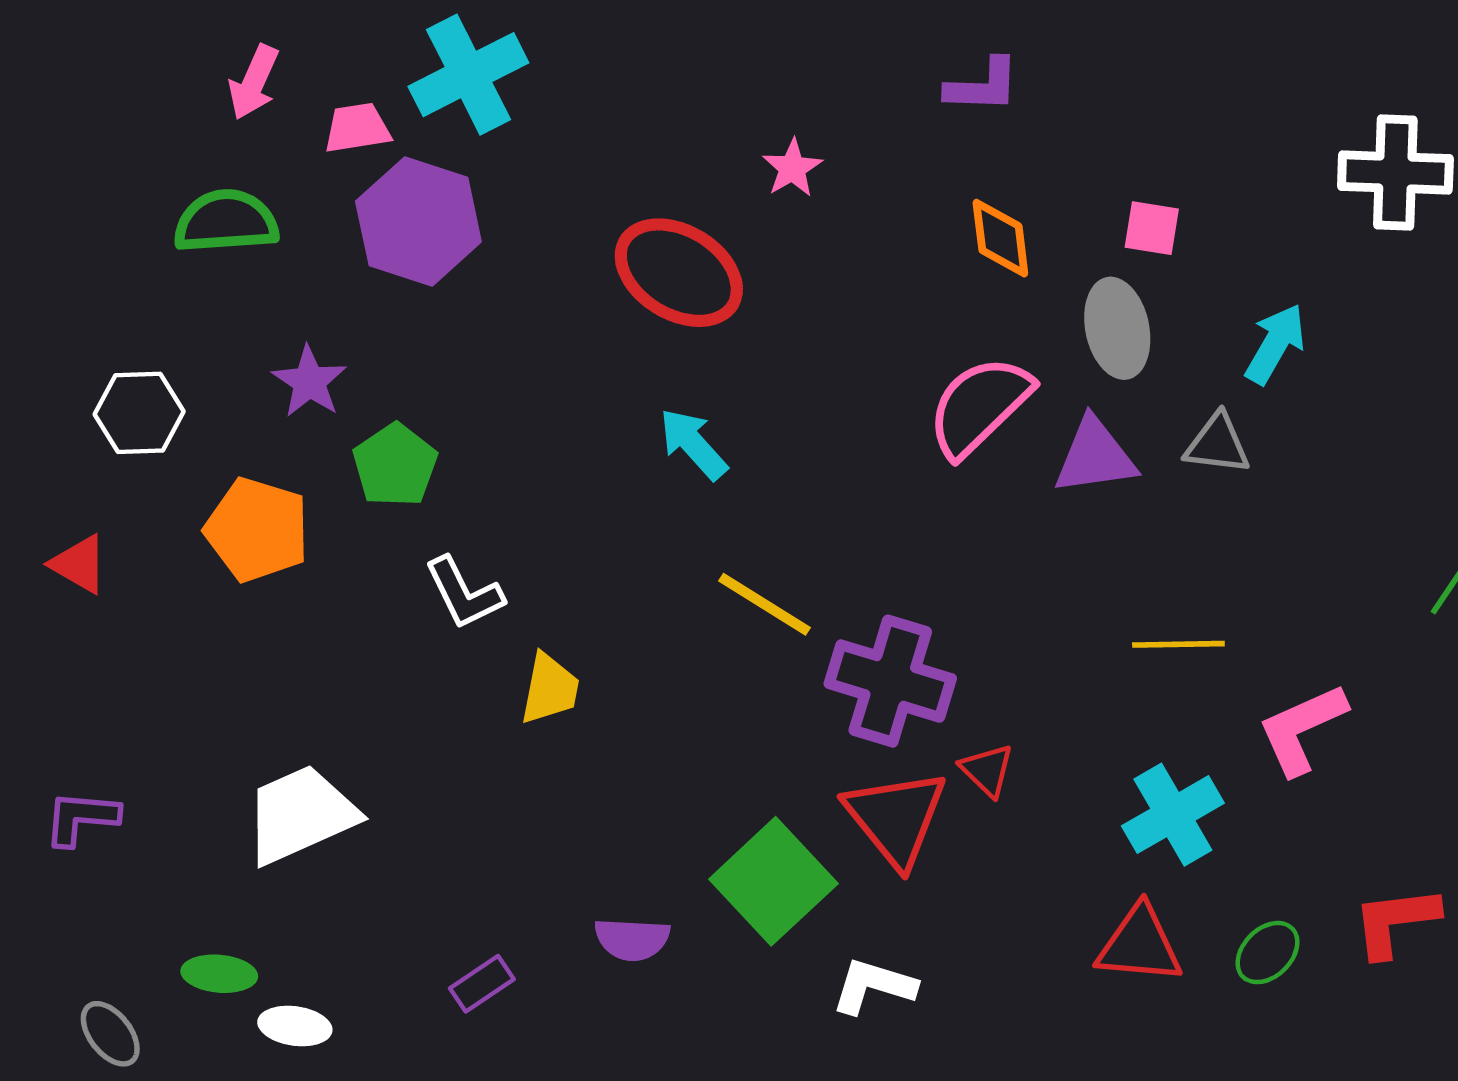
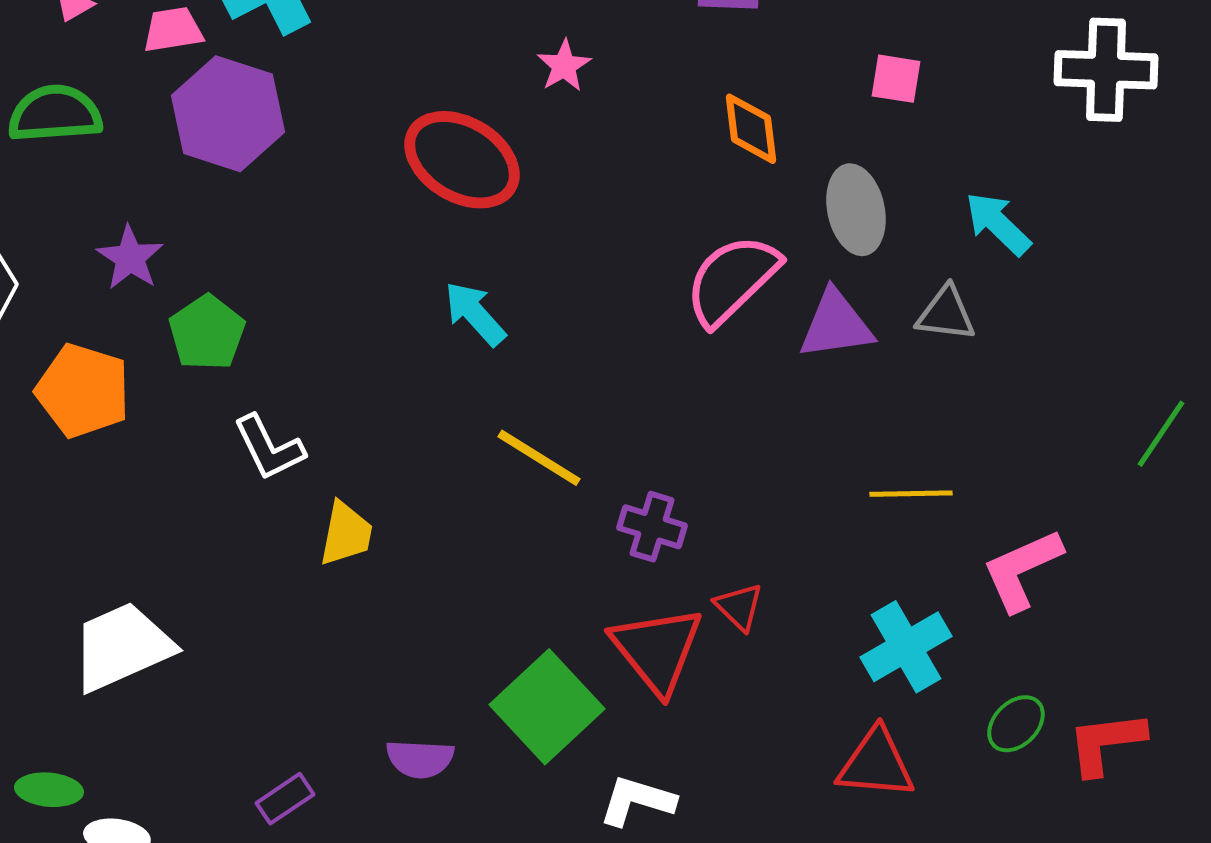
pink square: (1152, 228) -> (896, 79), moved
cyan arrow: (1275, 344) -> (998, 224), turned -76
purple cross: (890, 681) -> (652, 527), size x0.6
green ellipse: (1267, 953) -> (1016, 724), moved

